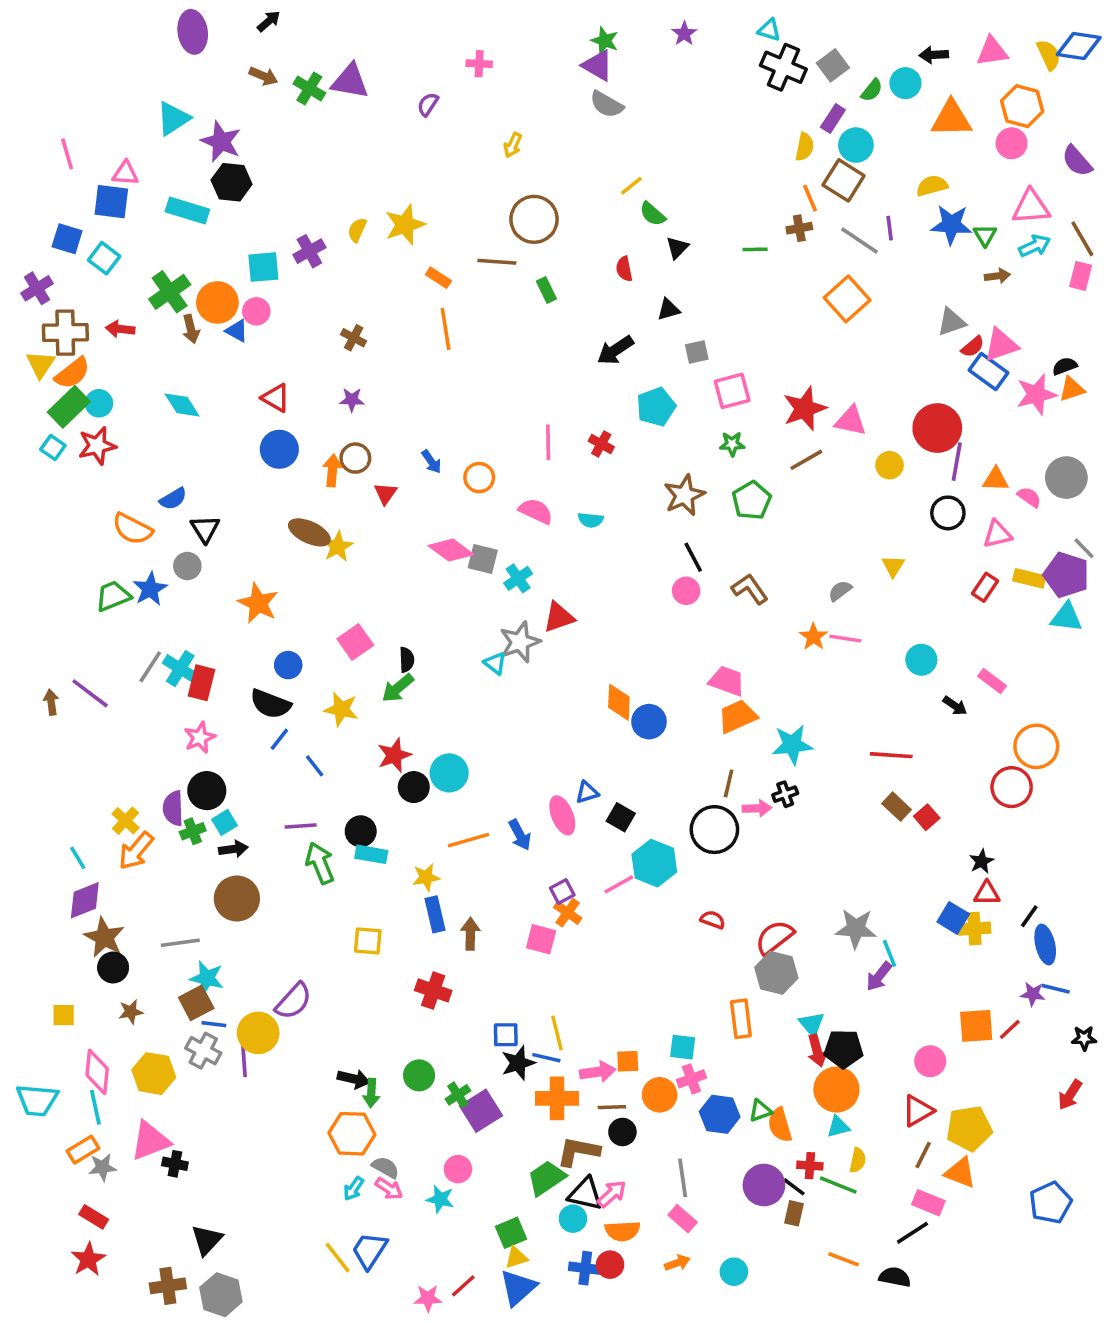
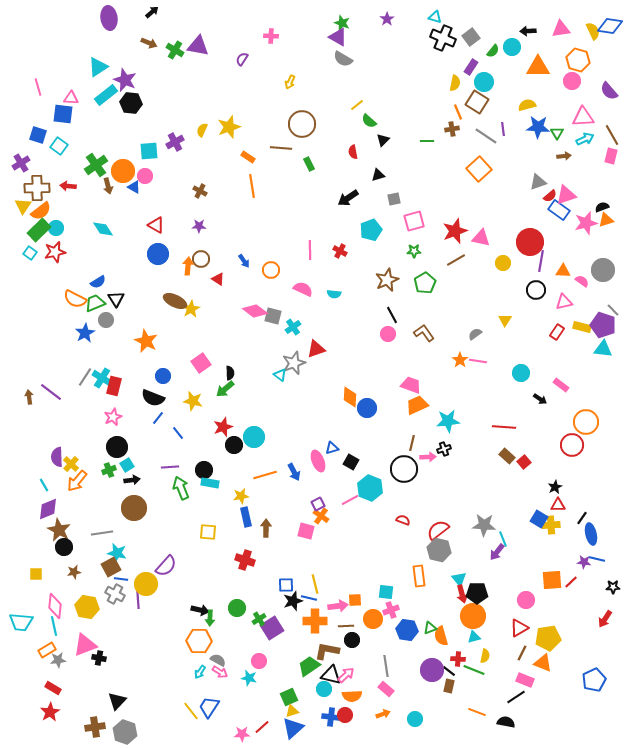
cyan rectangle: (187, 210) -> (106, 95), moved, turned -55
red triangle: (385, 493) -> (218, 279), turned -32
green trapezoid: (113, 596) -> (95, 303), moved
purple semicircle: (173, 808) -> (57, 457), moved

